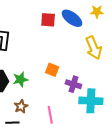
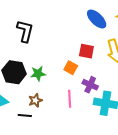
red square: (48, 20) -> (86, 51), moved
pink line: (50, 115) -> (70, 99), moved

